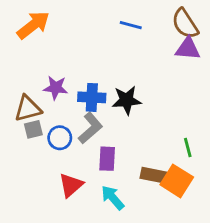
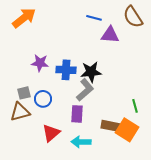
purple triangle: (188, 49) -> (110, 35), moved
brown triangle: (28, 109) -> (20, 112), moved
gray L-shape: (90, 128) -> (85, 90), moved
cyan arrow: (113, 198) -> (81, 142), turned -48

